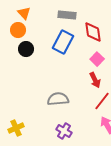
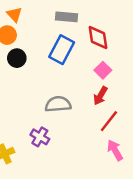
red arrow: (95, 80) -> (100, 96), turned 56
gray semicircle: (58, 99) -> (58, 104), moved
purple cross: (64, 131) -> (40, 137), moved

